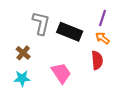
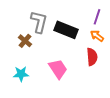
brown cross: (23, 53) -> (25, 41), moved

